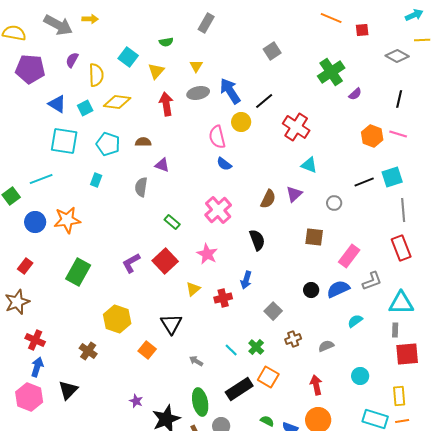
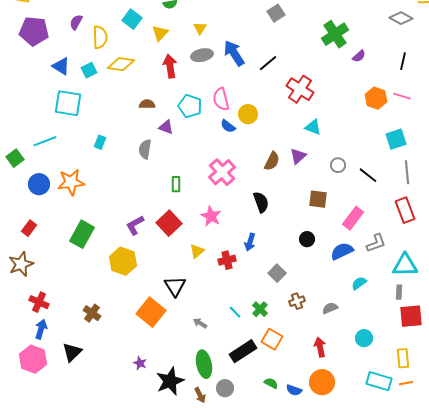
yellow circle: (241, 122) -> (248, 114), moved
cyan pentagon: (108, 144) -> (190, 106), moved
black line: (364, 182) -> (368, 175), moved, turned 60
green rectangle: (172, 222) -> (176, 184), turned 49
black circle: (311, 290) -> (307, 239), moved
yellow hexagon: (117, 319) -> (123, 261), moved
orange square: (147, 350) -> (151, 312), size x1.6

